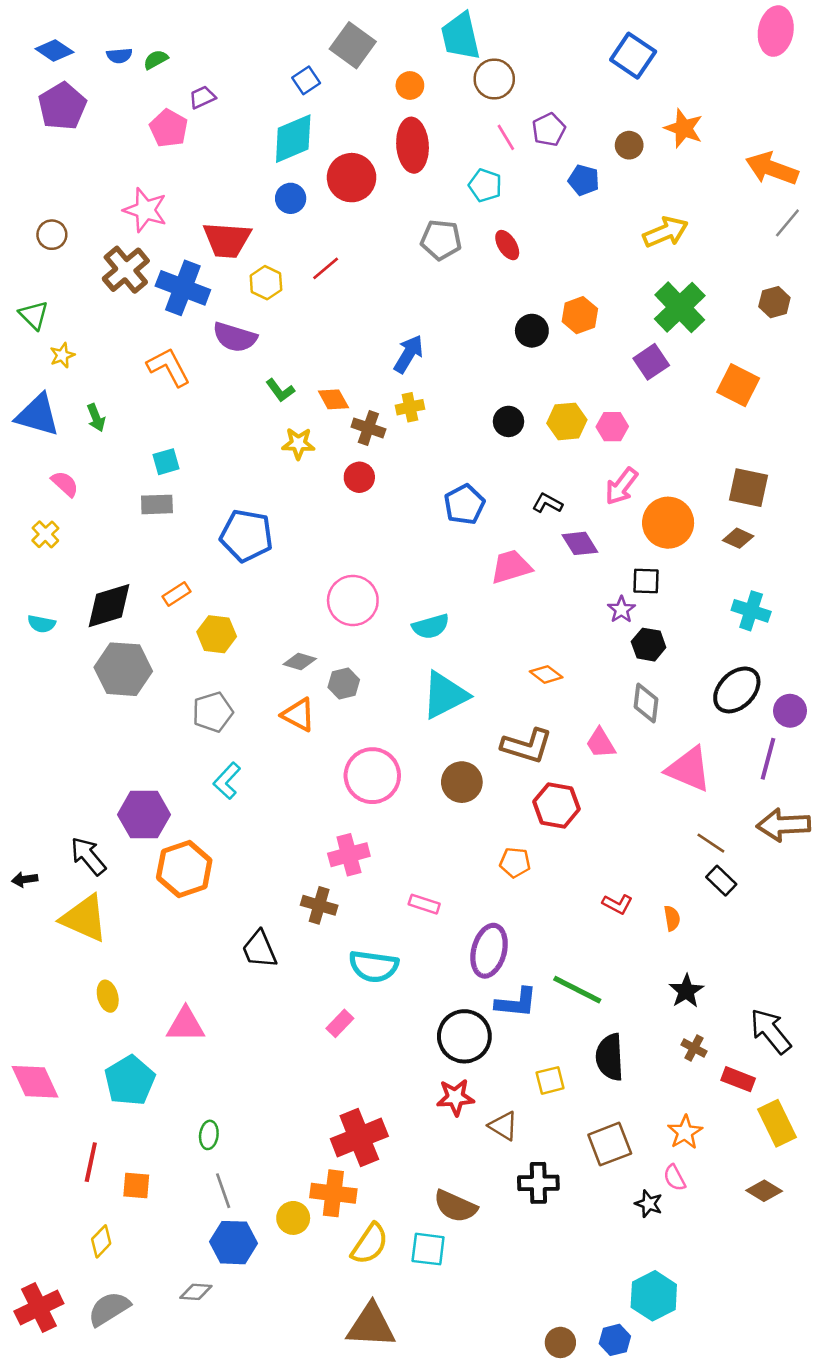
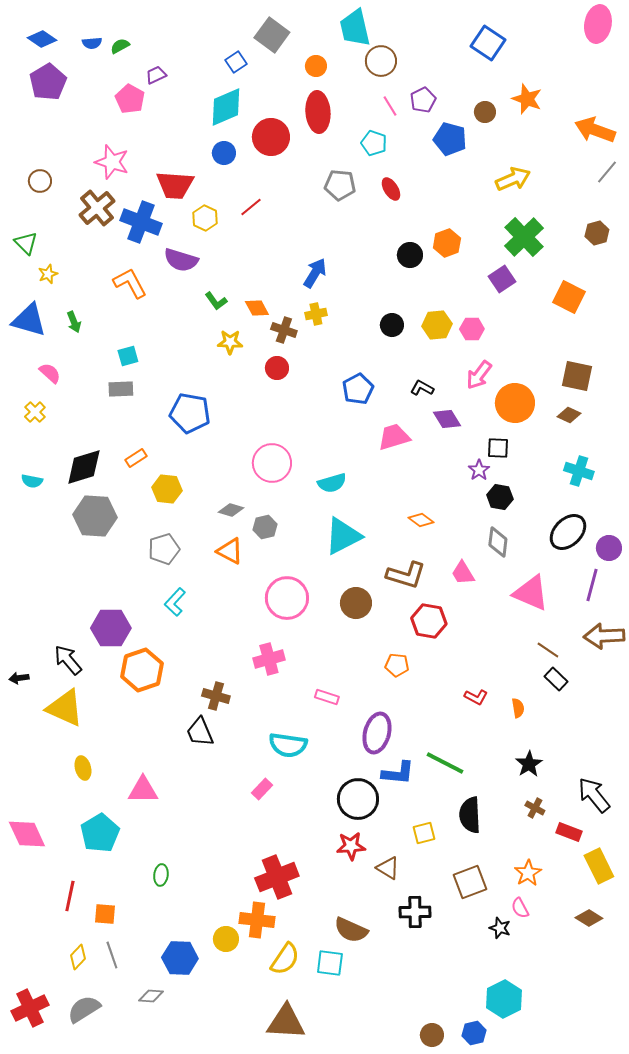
blue pentagon: (584, 180) -> (450, 139), size x1.4
brown cross: (319, 905) -> (216, 696), moved
gray line: (223, 1191) -> (112, 955), moved

